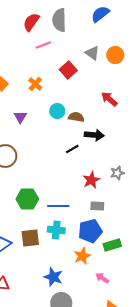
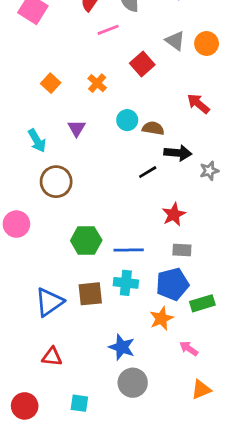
gray star: (117, 173) -> (209, 171), moved

